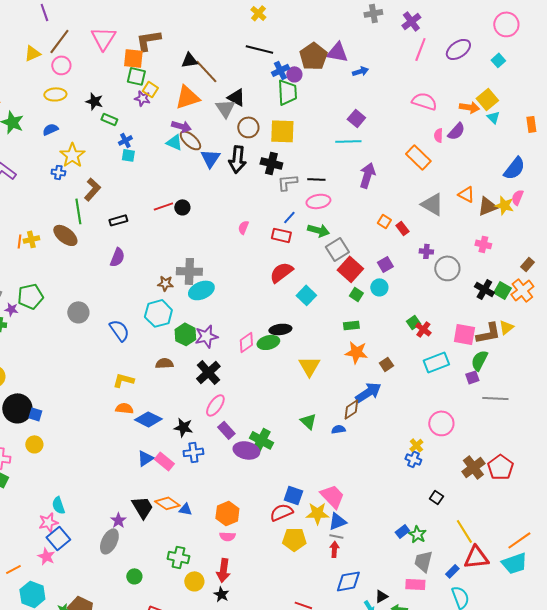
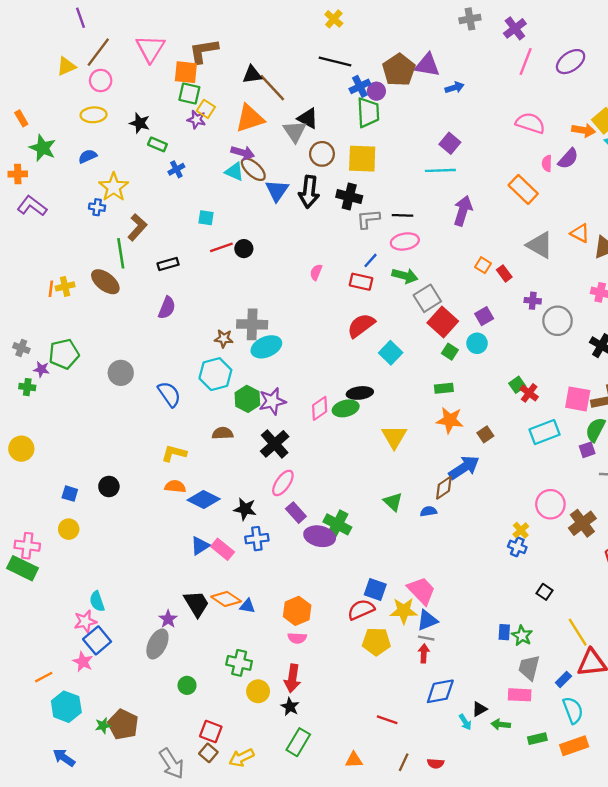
cyan square: (128, 155) -> (206, 218), moved
black circle: (17, 408) -> (109, 487), moved, size x0.6
brown cross: (473, 467) -> (582, 523), moved
blue rectangle: (402, 531) -> (504, 632), turned -48

